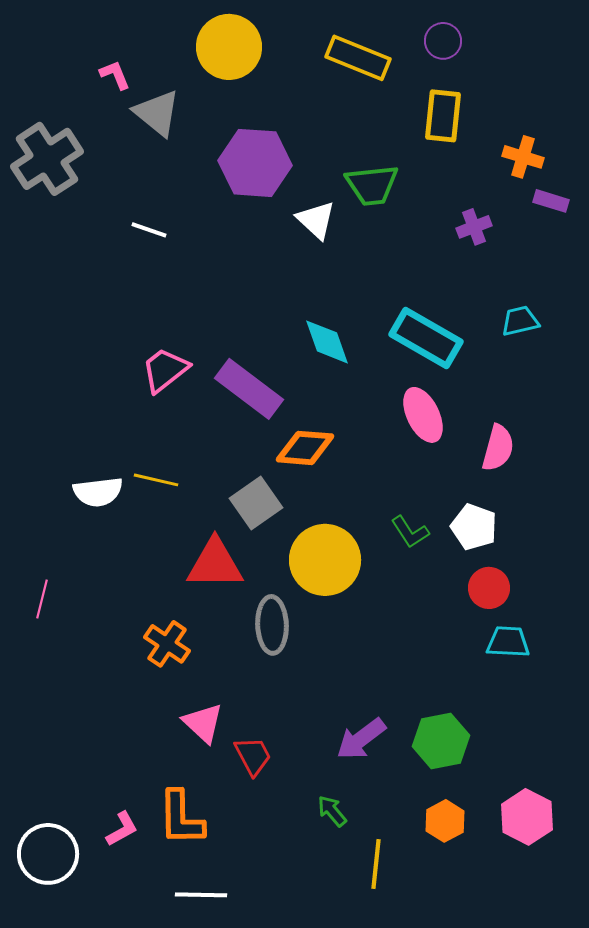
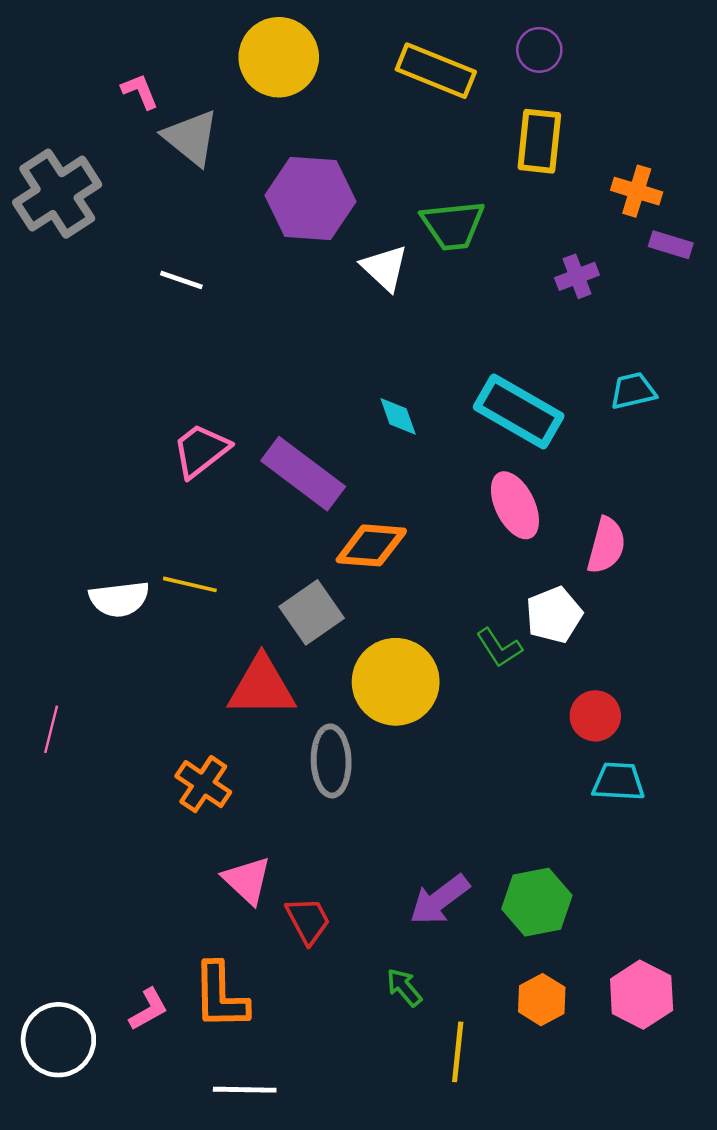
cyan diamond: (327, 342) -> (398, 416), size x0.7
white pentagon: (474, 527) -> (554, 615), moved, turned 30

